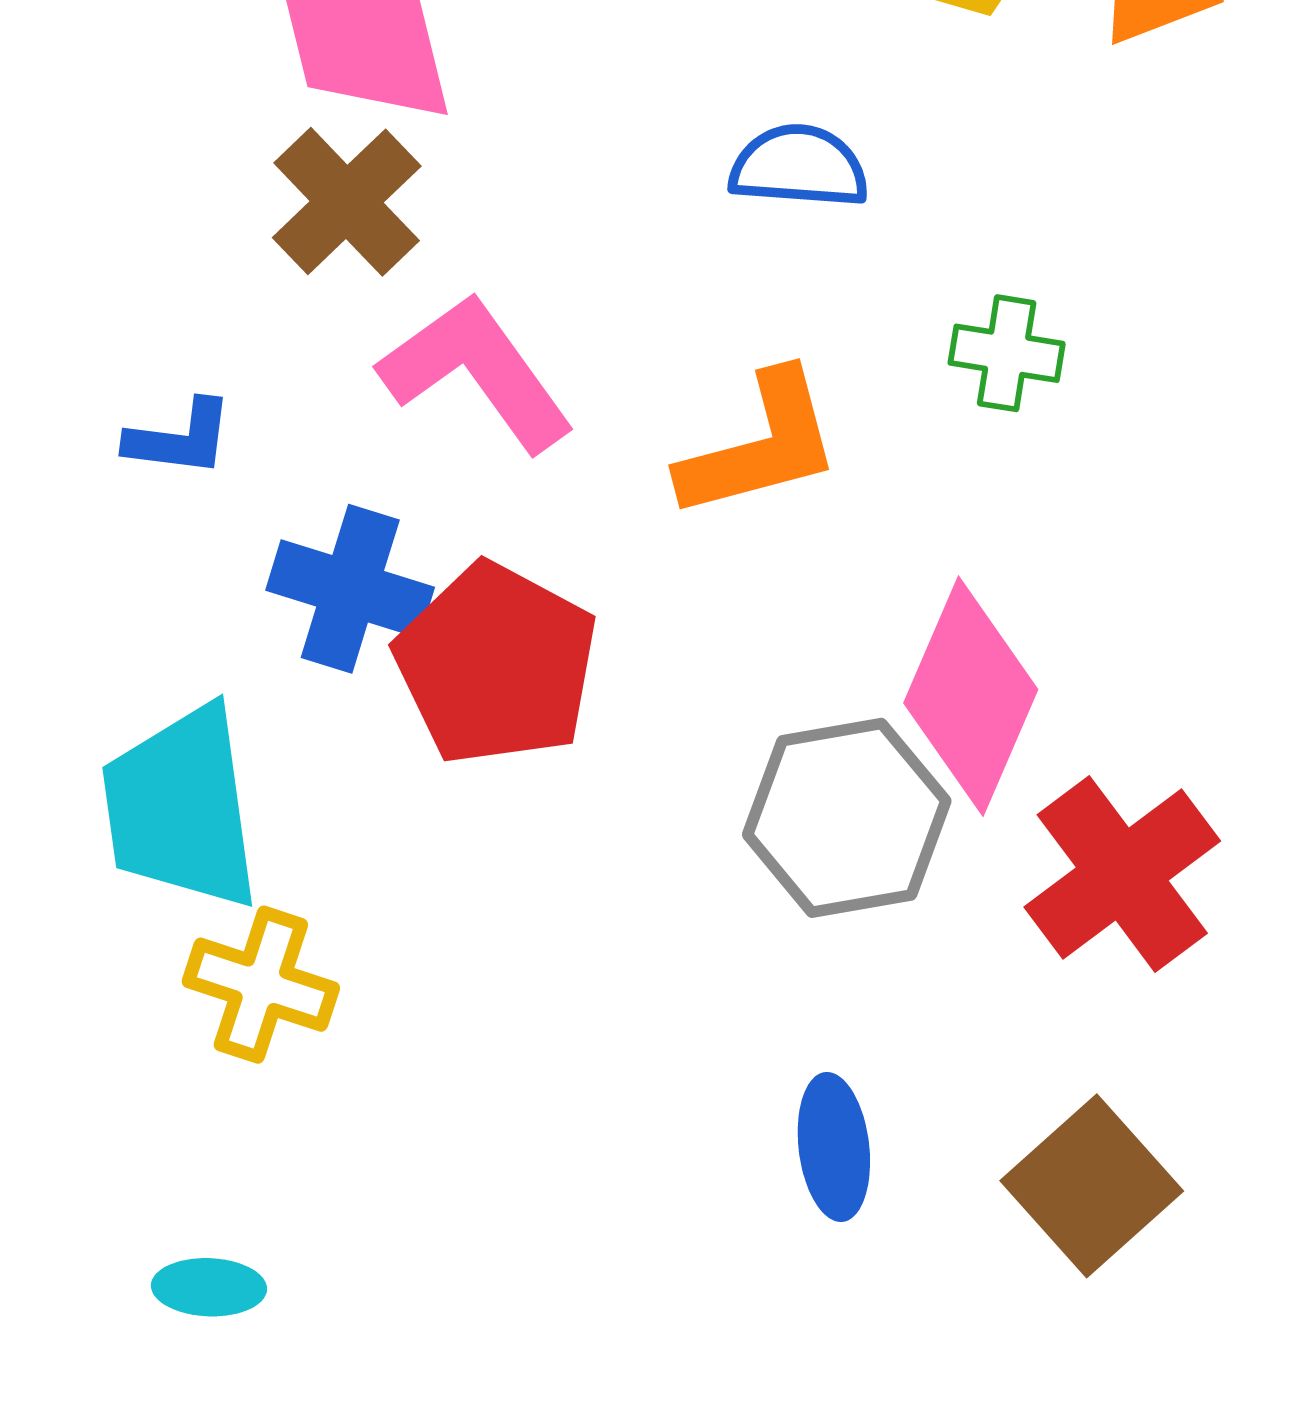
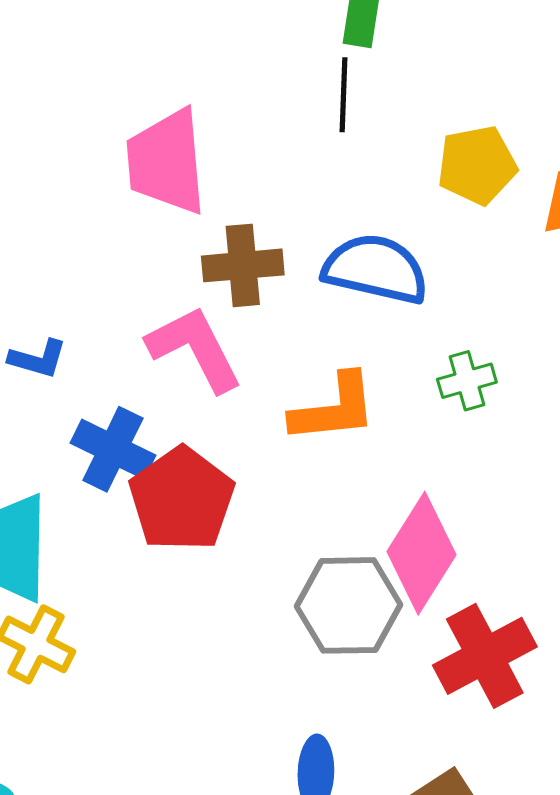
blue semicircle: (799, 167) -> (376, 269), size x1.5
brown cross: (347, 202) -> (243, 265), moved, turned 30
green cross: (1007, 353) -> (467, 381), turned -34

